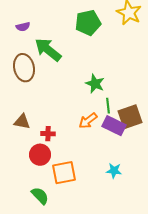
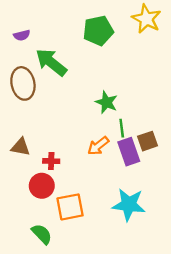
brown square: (130, 117) -> (148, 141), size x0.7
purple rectangle: (114, 126) -> (129, 152), turned 45
cyan star: (114, 171) -> (129, 205), size x1.8

